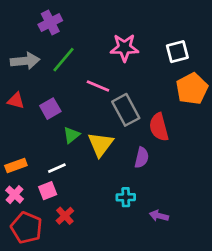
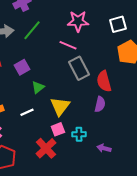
pink line: (98, 86) -> (68, 45), moved
yellow triangle: (101, 144) -> (60, 106), moved
purple semicircle: (142, 158) -> (100, 104), moved
pink square: (48, 191) -> (58, 129), moved
red cross: (65, 216) -> (46, 148), moved, size x1.5

